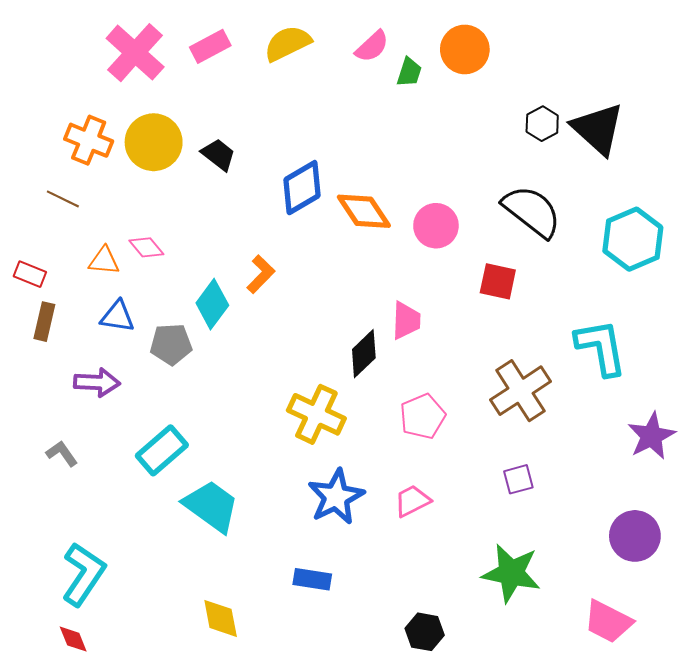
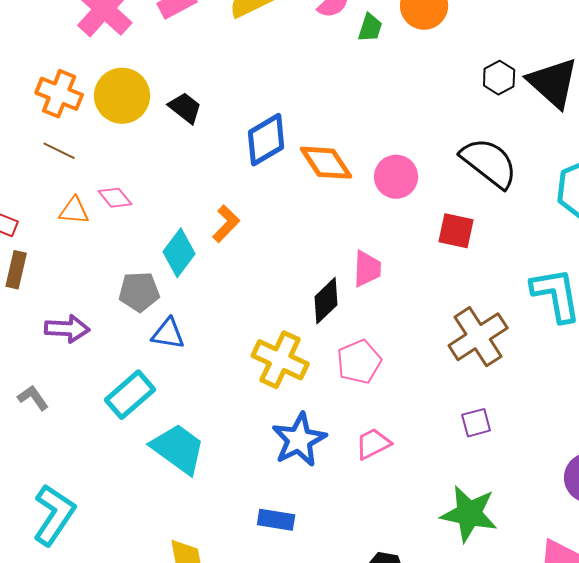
brown line: (63, 199) -> (59, 151), moved
blue triangle: (117, 316) -> (168, 334), moved
pink pentagon: (423, 416) -> (359, 362), moved

